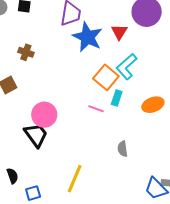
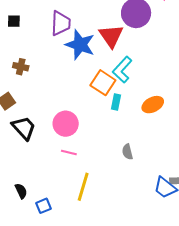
red triangle: (119, 32) -> (111, 36), size x1.5
pink line: (96, 109) -> (69, 152), moved
pink circle: (44, 115) -> (66, 124), moved
black trapezoid: (36, 135) -> (24, 128), moved

